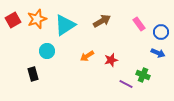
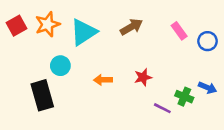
blue arrow: (158, 53) -> (208, 88), moved
orange arrow: (87, 56) -> (103, 80), moved, turned 32
black rectangle: (33, 74) -> (42, 95), size x1.6

